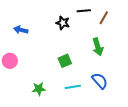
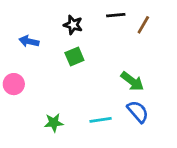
black star: (63, 23) -> (73, 25), moved
green arrow: (98, 47) -> (132, 81), moved, turned -36
green square: (65, 61) -> (74, 57), moved

